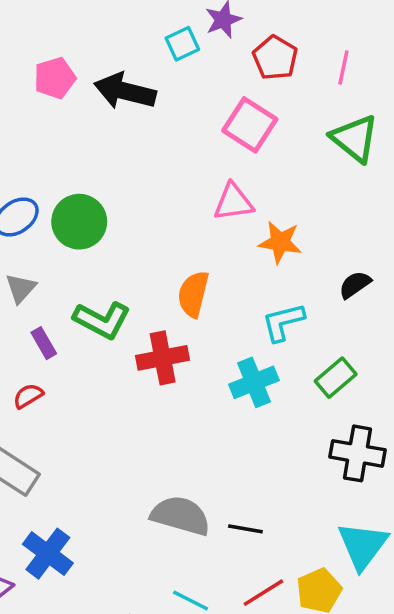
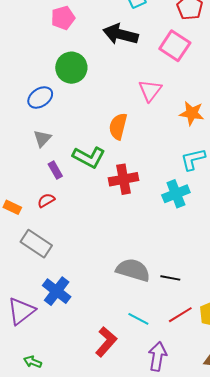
black arrow: (125, 91) -> (120, 34), moved
pink triangle: (233, 202) -> (150, 90), moved, turned -45
green circle: (79, 222) -> (71, 68), moved
orange semicircle: (193, 294) -> (118, 126), moved

